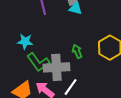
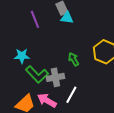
gray cross: (56, 67) -> (55, 77), size x0.7

